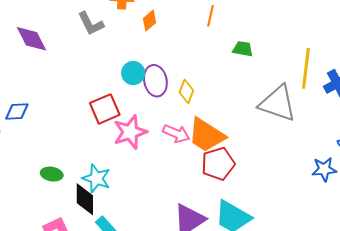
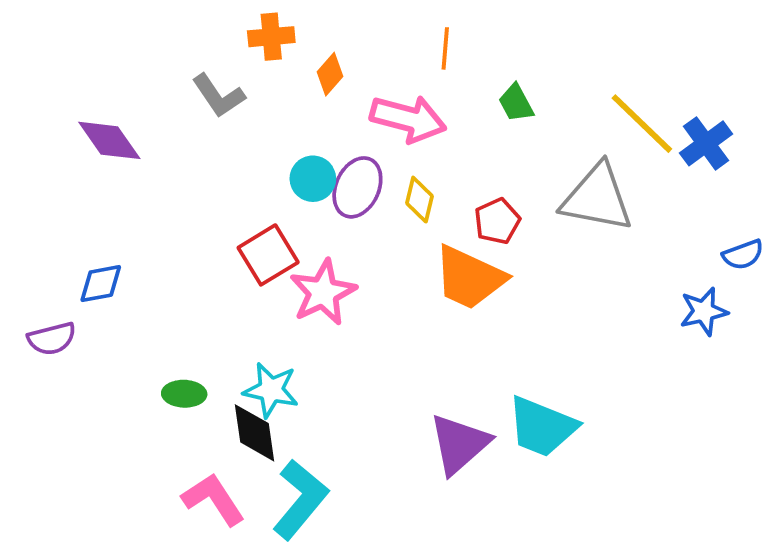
green trapezoid: (243, 49) -> (516, 103), turned -120
yellow line: (306, 68) -> (642, 124), turned -45
purple ellipse: (155, 81) -> (357, 187), turned 44
pink arrow: (176, 134) -> (408, 119), moved, size x1.4
red pentagon: (218, 164) -> (497, 221), moved, size x0.7

